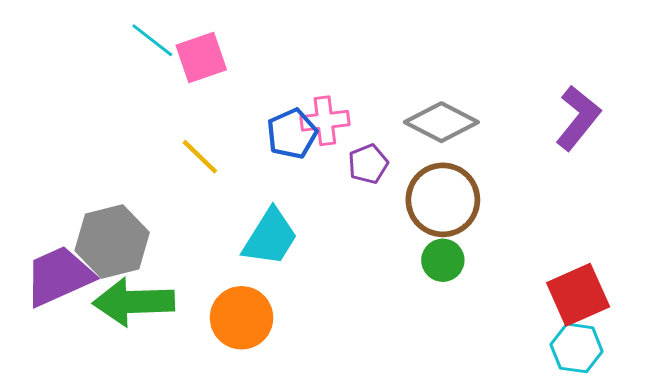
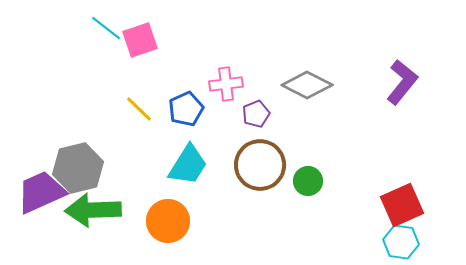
blue pentagon: (292, 134) -> (186, 109), moved
brown circle: (443, 200) -> (260, 165), moved

